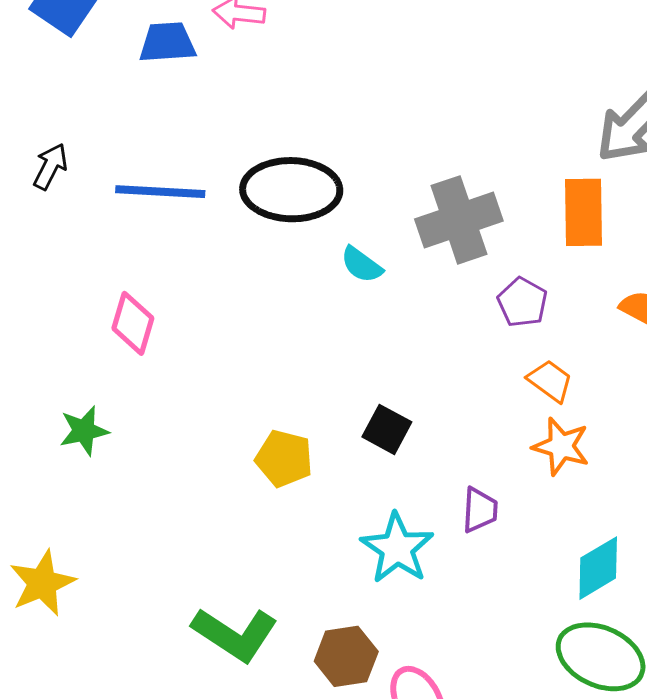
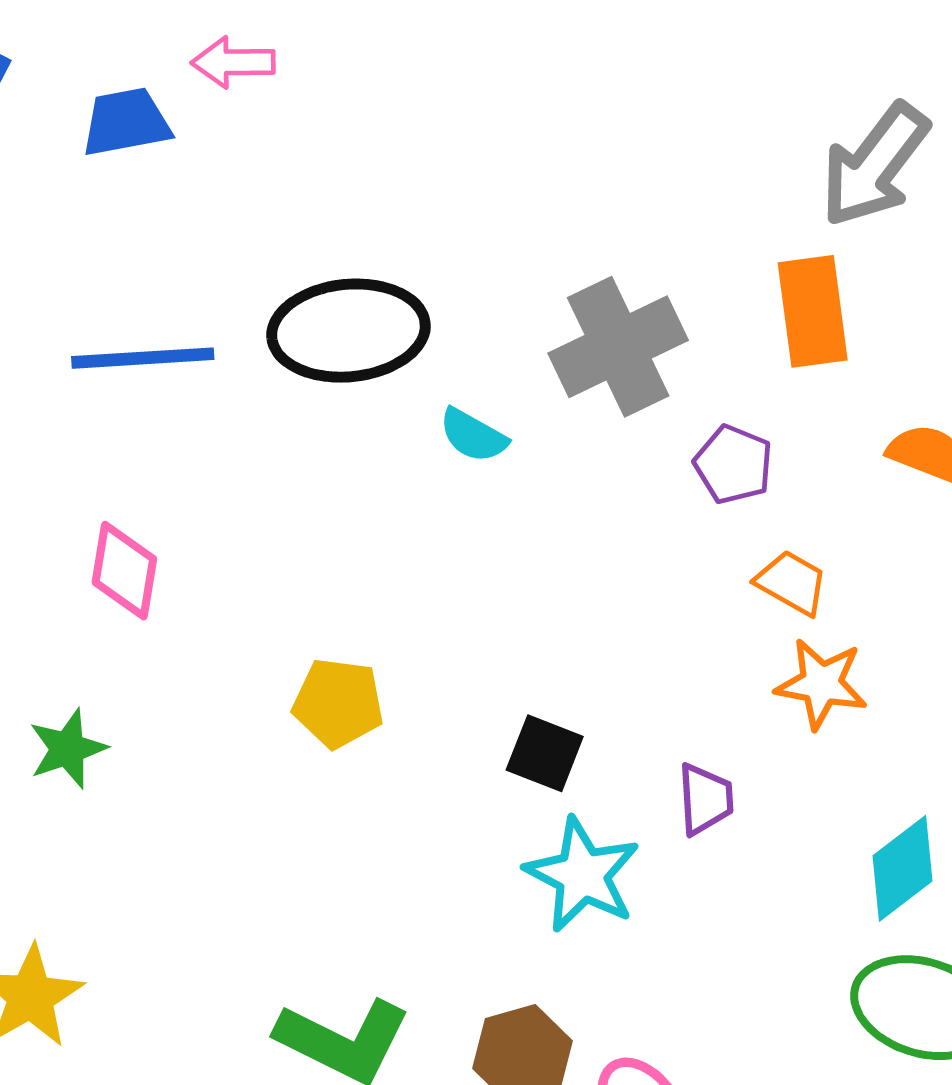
black square: (387, 429) -> (545, 753), moved
yellow pentagon: (284, 458) -> (338, 703), moved

